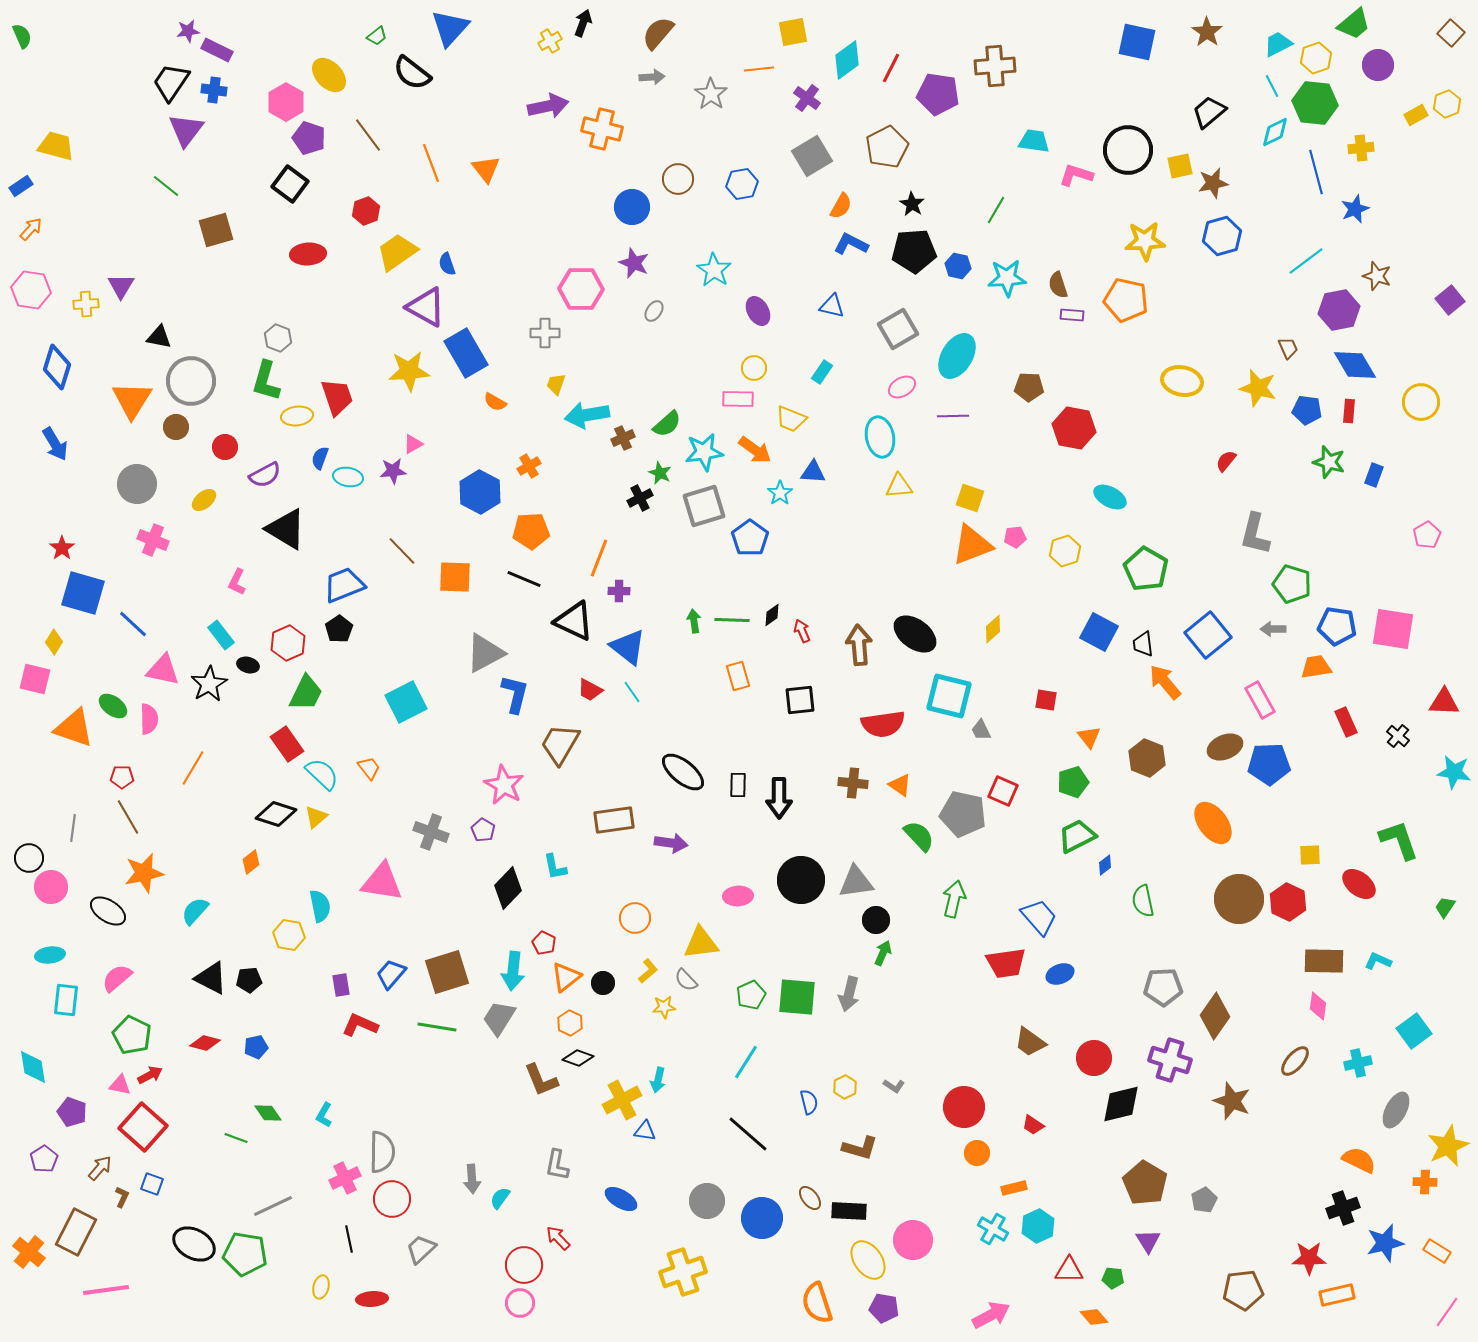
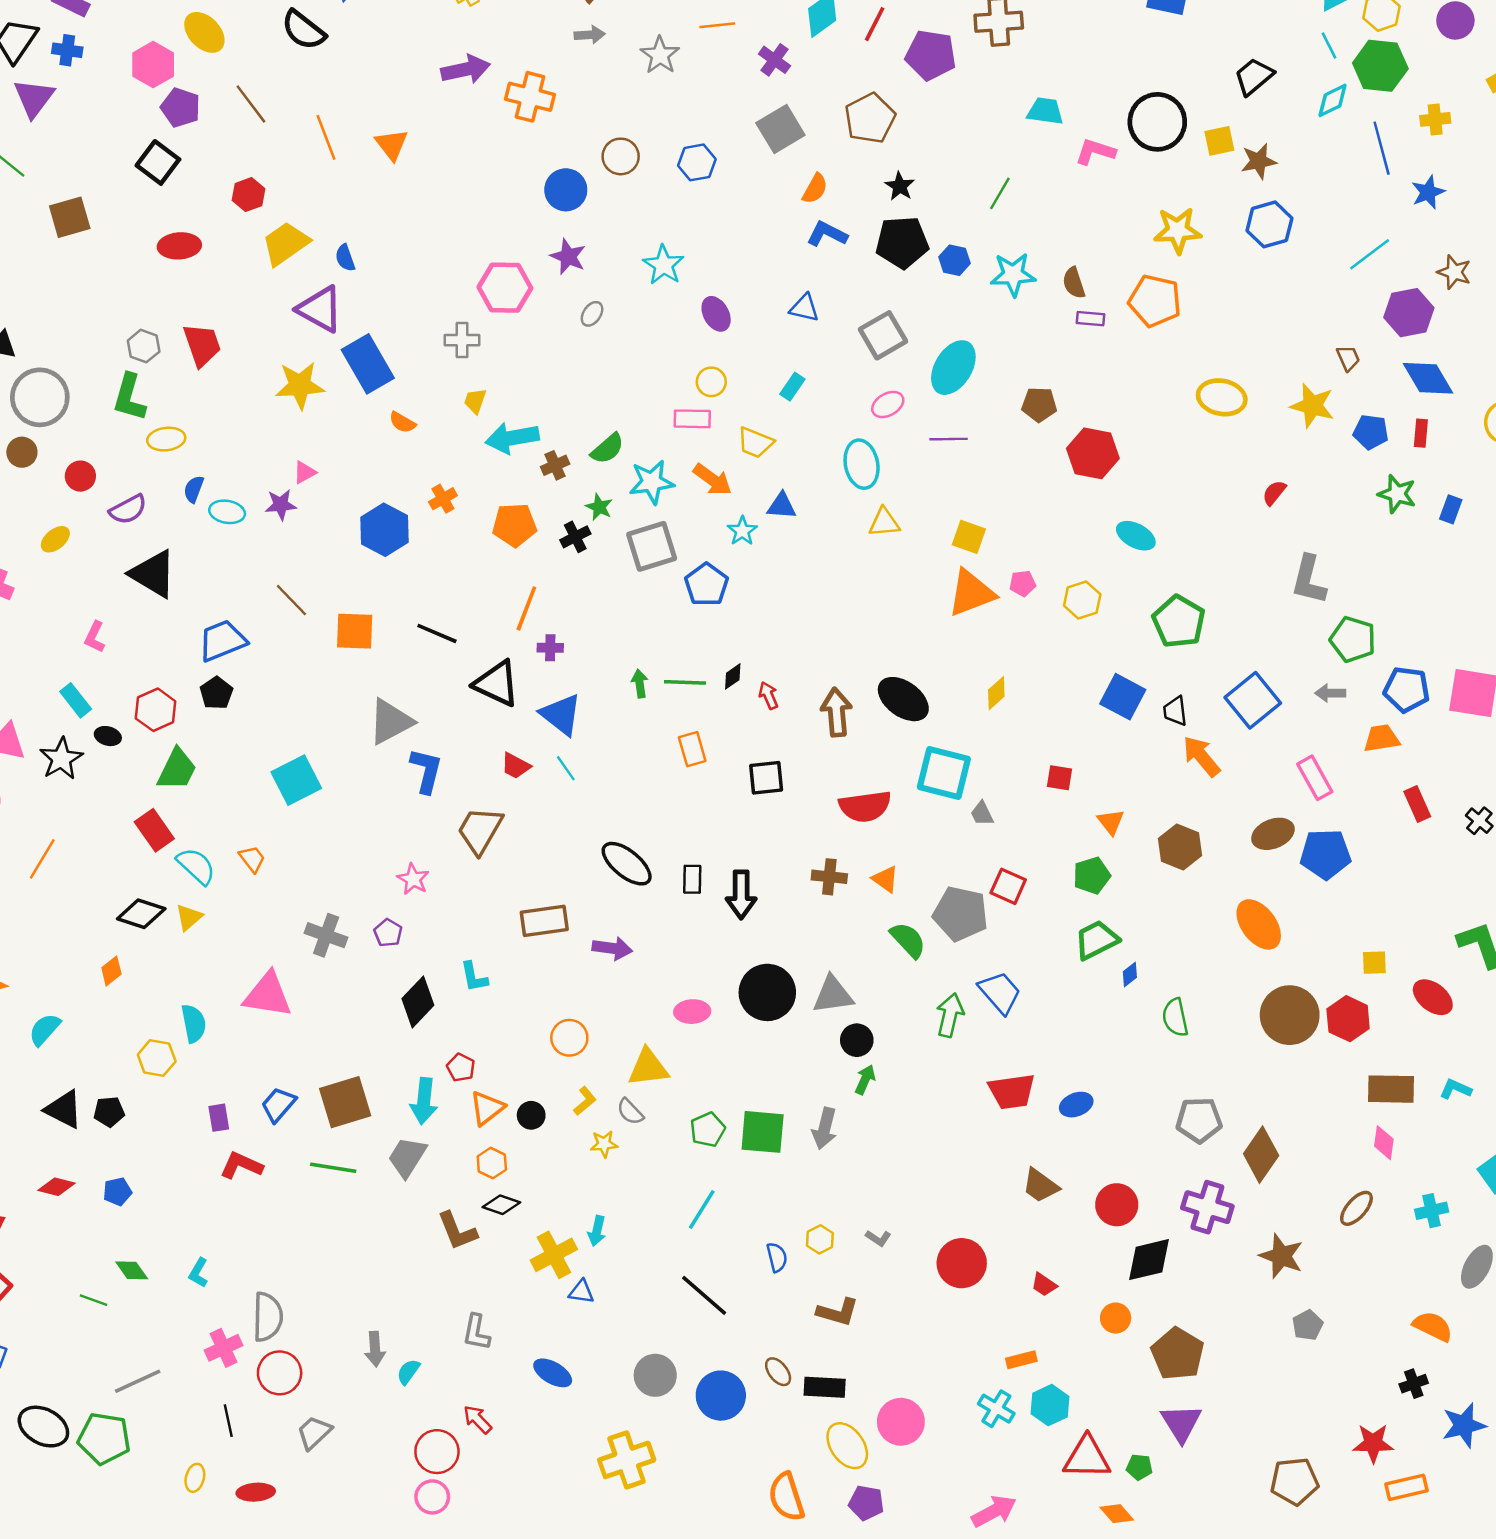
red trapezoid: (337, 397) -> (202, 345), moved
orange pentagon: (531, 531) -> (514, 525), moved
pink star: (504, 785) -> (413, 879), size x0.7
blue trapezoid: (1039, 917) -> (1000, 992), moved
orange circle: (977, 1153) -> (1116, 1318), moved
gray pentagon: (1204, 1200) -> (1308, 1325), moved
black cross: (1343, 1208) -> (1414, 1384), size x0.7
purple triangle: (1148, 1241) -> (1181, 1423), size x1.4
red triangle: (1069, 1270) -> (1087, 1458), size x1.4

